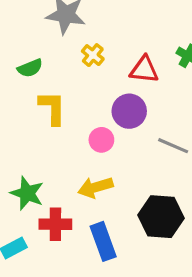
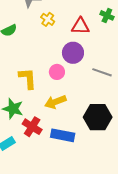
yellow L-shape: (52, 108) -> (28, 78), moved
red cross: (55, 224) -> (32, 127), turned 36
blue rectangle: (103, 241) -> (63, 135), turned -55

